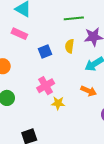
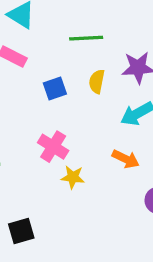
green line: (74, 18) -> (86, 38), moved
pink cross: (46, 86) -> (53, 147), turned -30

